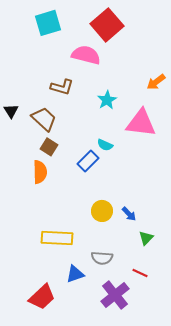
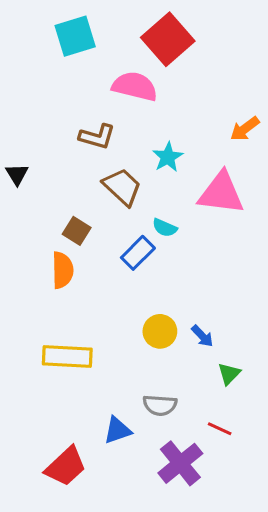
brown trapezoid: (44, 119) -> (122, 187), moved
yellow rectangle: (57, 238) -> (67, 356), moved

